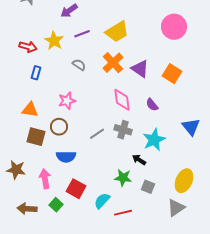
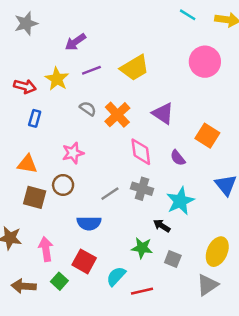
orange cross: (113, 63) -> (117, 115), moved
orange square: (172, 74) -> (207, 136), moved
blue semicircle: (66, 157) -> (89, 223), moved

